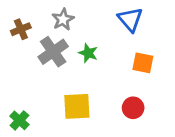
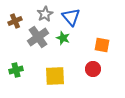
blue triangle: (130, 19) -> (71, 17), moved
red circle: (133, 108) -> (93, 69), moved
green cross: (19, 120) -> (16, 70), moved, turned 32

